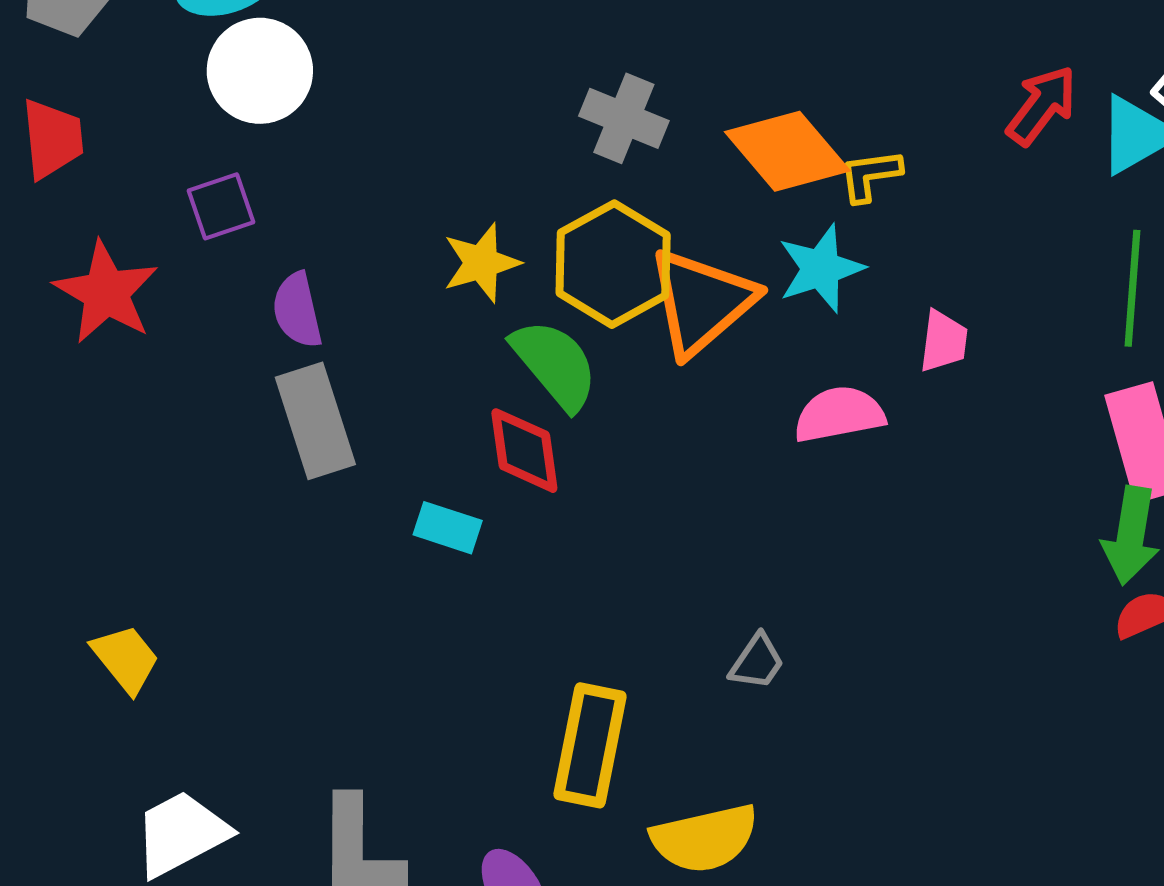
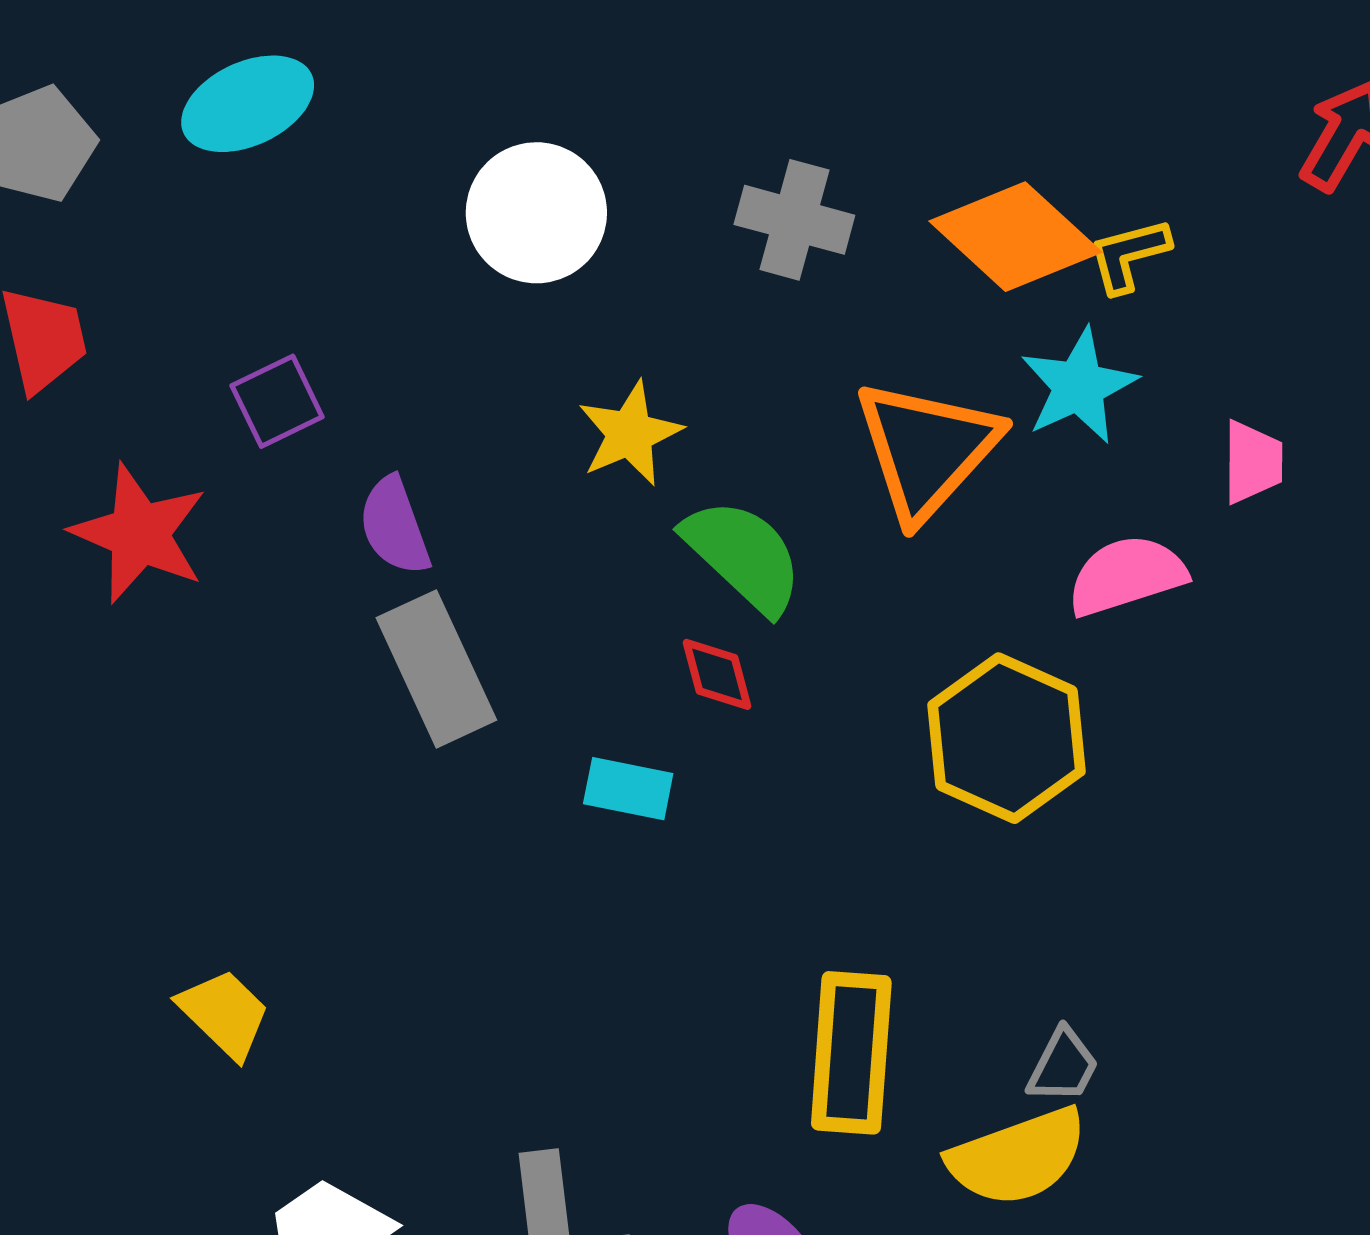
white circle: (260, 71) -> (536, 213), moved
yellow hexagon: (613, 264) -> (1006, 738), moved
red diamond: (524, 451) -> (717, 674), size x0.7
gray trapezoid: (757, 662) -> (1063, 1066), moved

